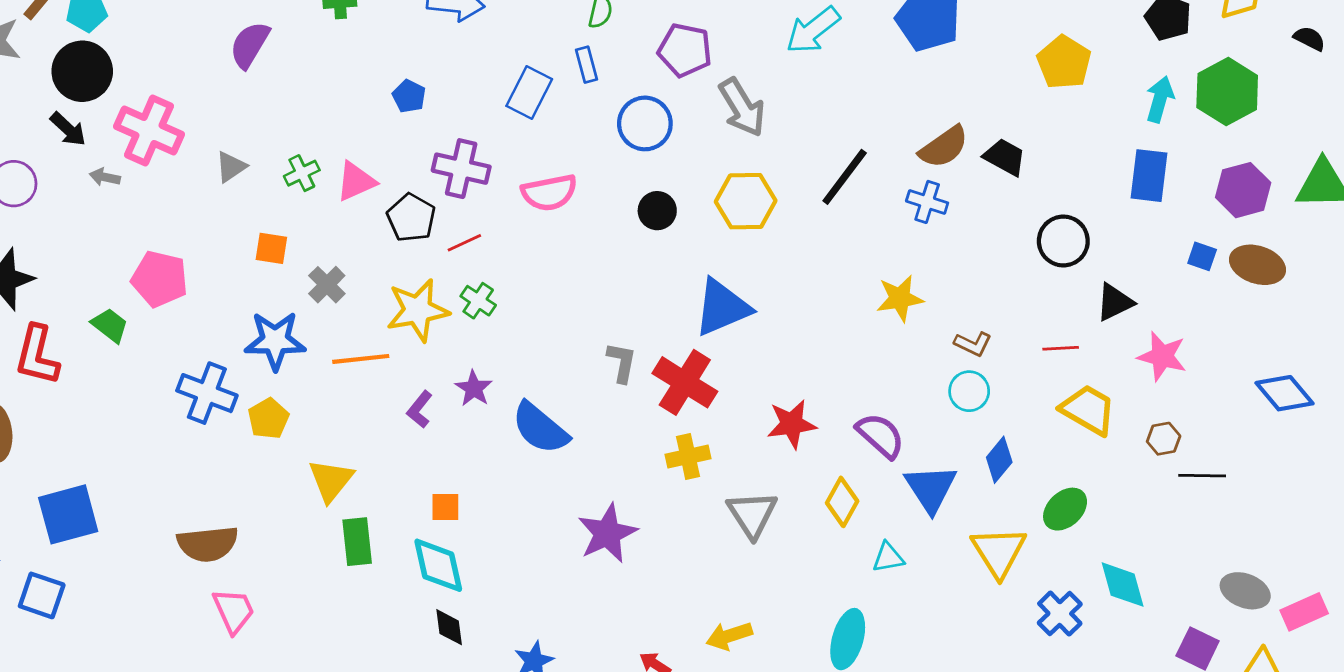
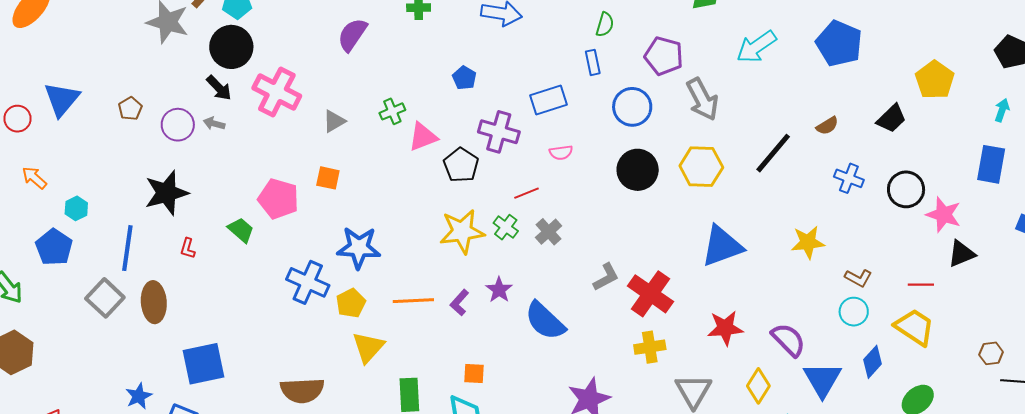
blue rectangle: (529, 92) -> (548, 100), moved, turned 42
cyan arrow: (1160, 99) -> (1002, 110), size x0.7
brown semicircle: (944, 147) -> (827, 126), moved, size x0.6
black trapezoid: (1005, 157) -> (891, 118), moved, turned 104
green cross: (302, 173) -> (392, 111), moved
gray arrow: (105, 177) -> (214, 124), moved
pink semicircle: (549, 193) -> (561, 153), size x0.6
blue cross: (927, 202) -> (849, 178), moved
black circle: (657, 211) -> (638, 170), size x1.5
black circle: (1063, 241) -> (906, 189), moved
red line: (464, 243) -> (526, 193), moved
orange square: (271, 248) -> (328, 178), moved
gray cross: (327, 285) -> (548, 232), moved
blue triangle: (722, 307) -> (722, 246), moved
red L-shape: (37, 355) -> (188, 248), size x0.5
pink star: (1162, 356) -> (944, 215), moved
orange line: (361, 359) -> (413, 301), moved
gray L-shape: (622, 362) -> (606, 277), turned 48
yellow trapezoid: (1088, 410) -> (914, 327), moved
yellow triangle: (331, 480) -> (368, 347), moved

